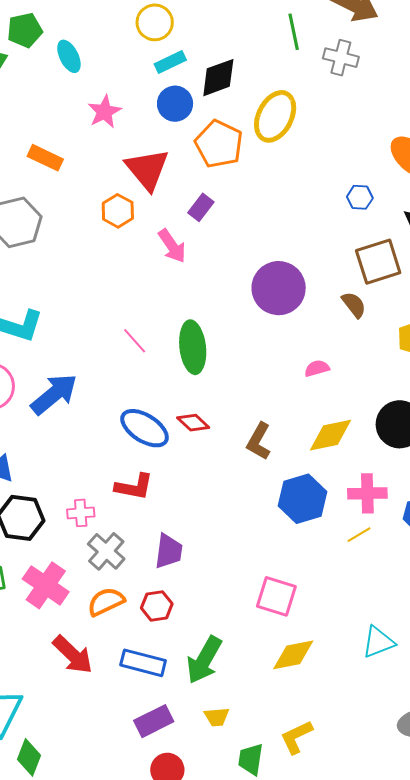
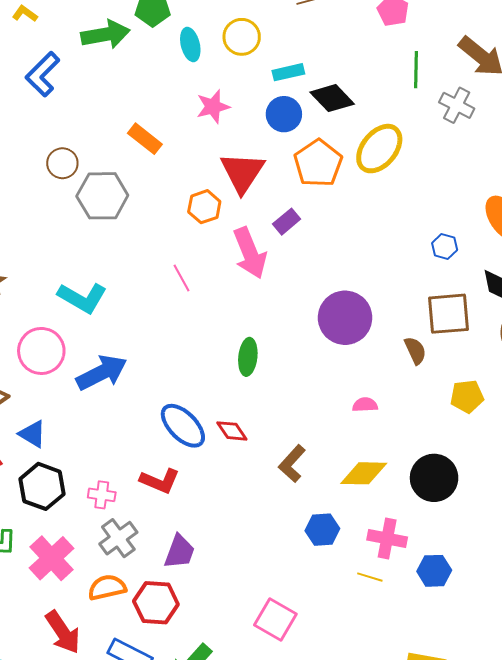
yellow circle: (155, 22) -> (242, 37), moved
black diamond: (218, 78) -> (332, 98), turned 54
pink arrow: (172, 246) -> (250, 253), size x1.4
pink line: (135, 341) -> (182, 278), moved
green ellipse: (193, 347) -> (248, 357), size x0.7
blue hexagon: (303, 499) -> (322, 530), size x0.7
yellow line: (359, 535) -> (370, 577), turned 35
red hexagon: (157, 606) -> (156, 603), size x1.4

